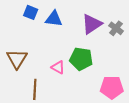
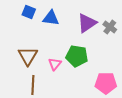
brown triangle: (17, 59) -> (28, 56), moved
pink triangle: (58, 67) -> (55, 64), turned 40

